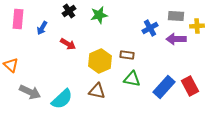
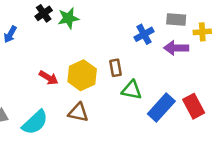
green star: (99, 15) -> (68, 18), moved
red arrow: (68, 44) -> (49, 78), moved
brown rectangle: (127, 55) -> (116, 68), turned 72
green triangle: (132, 79) -> (132, 90), moved

